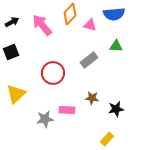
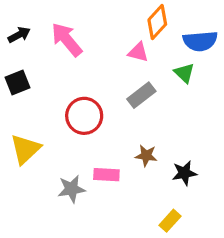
orange diamond: (70, 14) -> (157, 22), moved
blue semicircle: (114, 14) -> (200, 41), moved
pink triangle: (90, 25) -> (138, 52), moved
green triangle: (116, 46) -> (184, 73), turned 40

